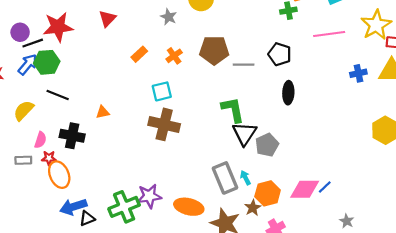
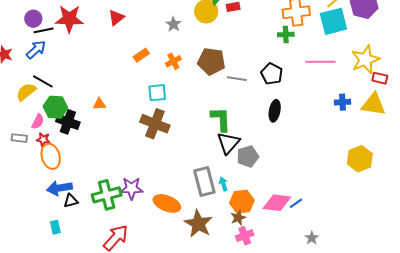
green hexagon: (47, 62) -> (55, 107), moved
black line: (58, 95) -> (43, 81), moved
brown star: (253, 208) -> (238, 218), moved

